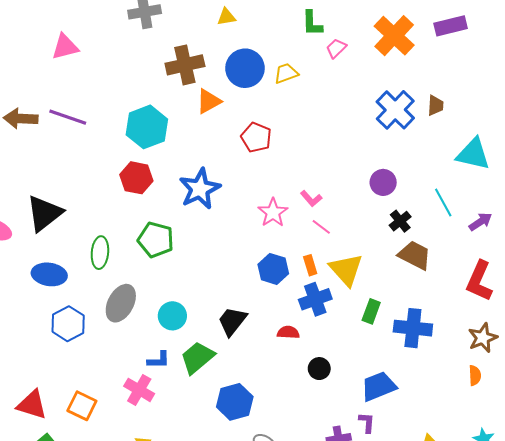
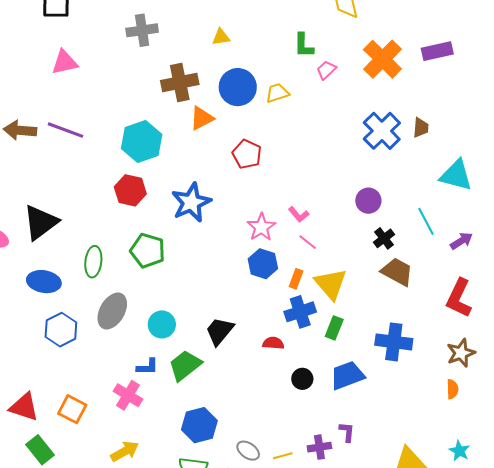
orange rectangle: (310, 265) -> (296, 279), turned 36
blue hexagon: (273, 269) -> (263, 264), moved
green rectangle: (371, 311) -> (334, 328), moved
blue trapezoid: (379, 386) -> (347, 375), moved
blue hexagon: (235, 402) -> (199, 425), moved

